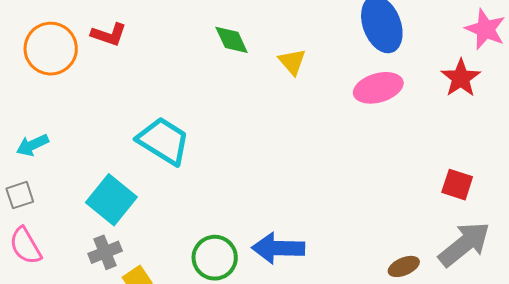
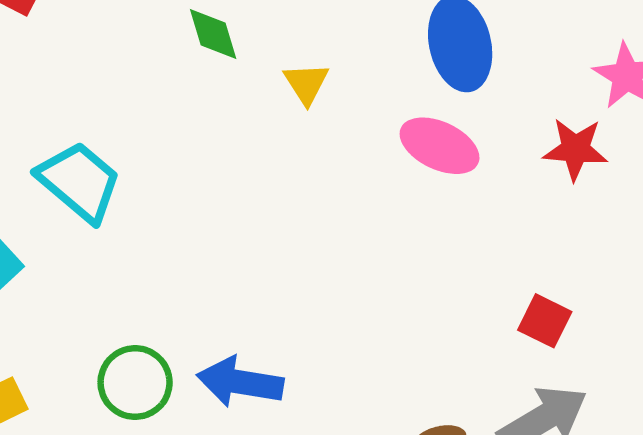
red star: (461, 78) -> (575, 149), turned 30
pink ellipse: (378, 88) -> (440, 146), turned 33

